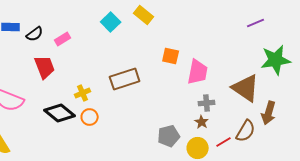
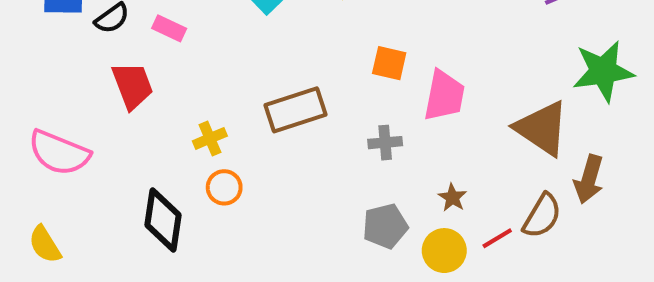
pink rectangle: (63, 39) -> (169, 28), turned 56
gray cross: (207, 103) -> (385, 143), moved
black diamond: (60, 113) -> (163, 220), moved, turned 60

